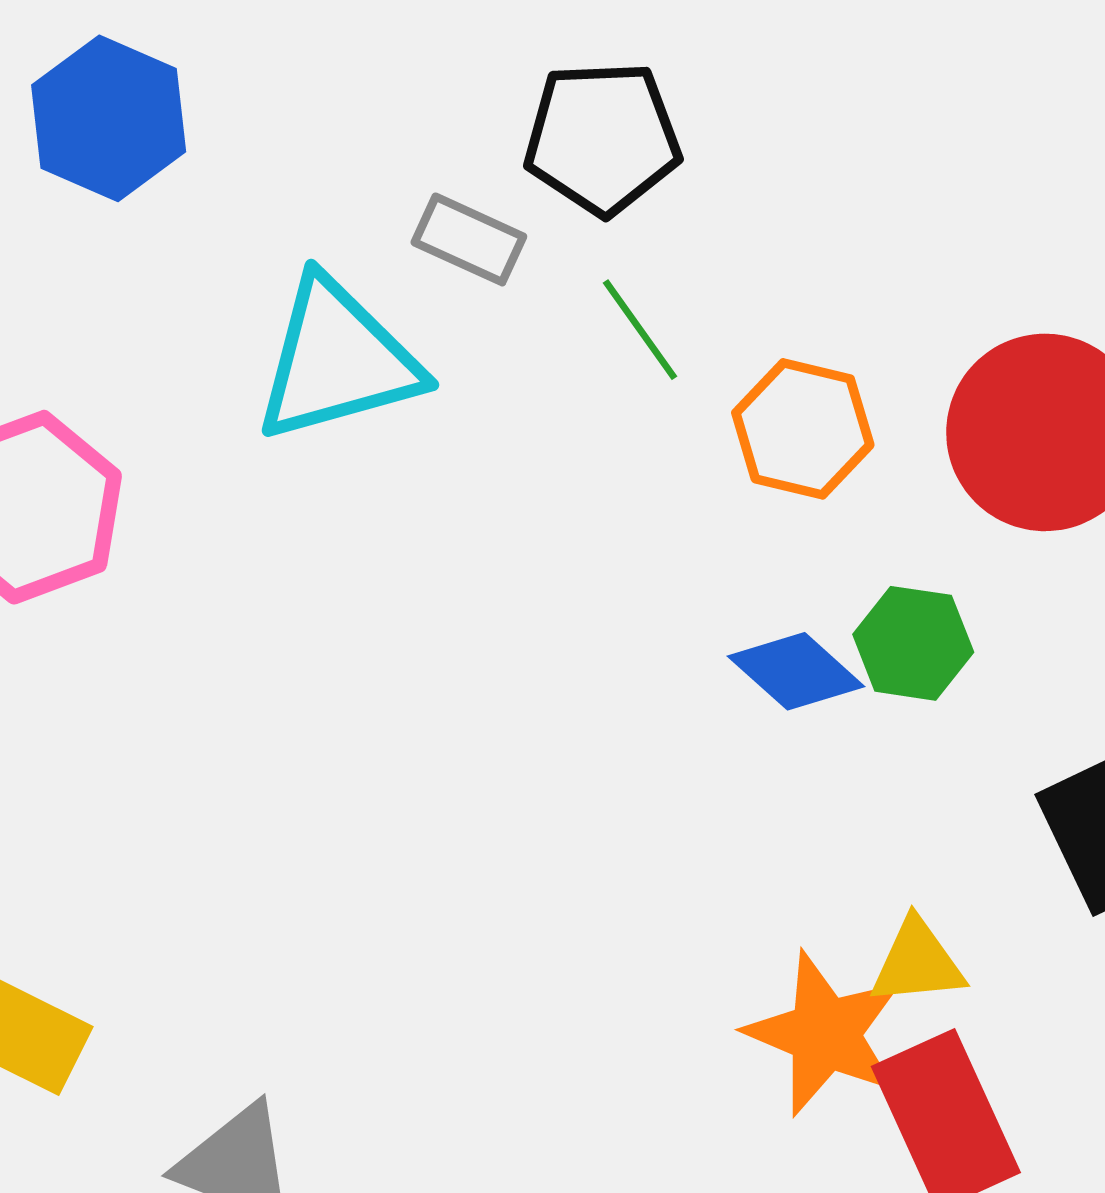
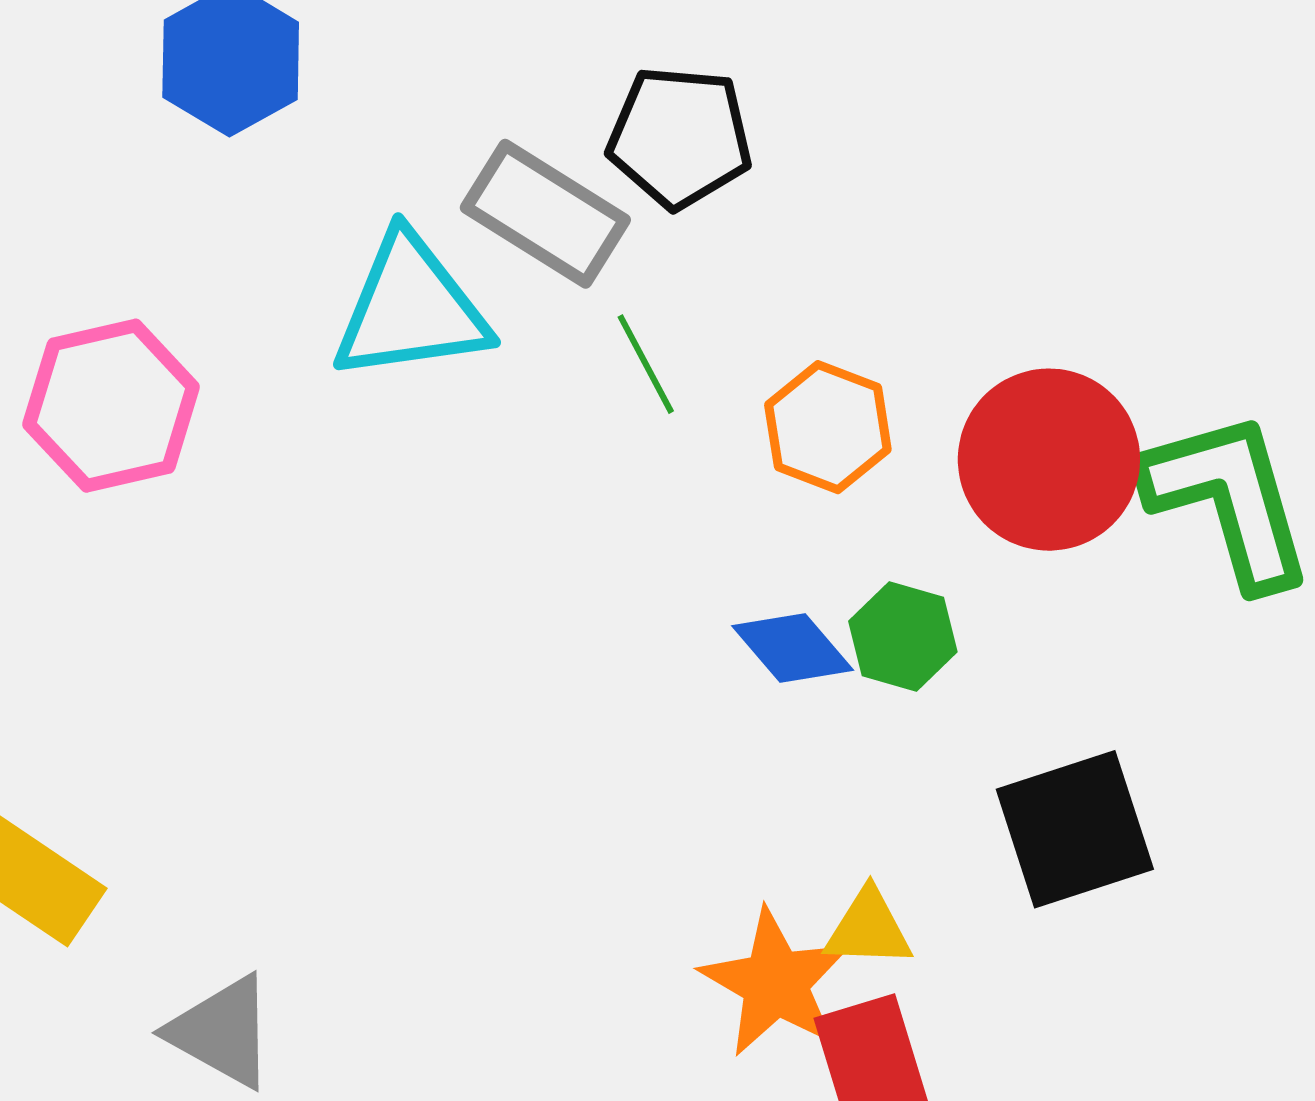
gray rectangle: (469, 239) -> (545, 214), size x1.6
green line: (640, 330) -> (646, 364), moved

